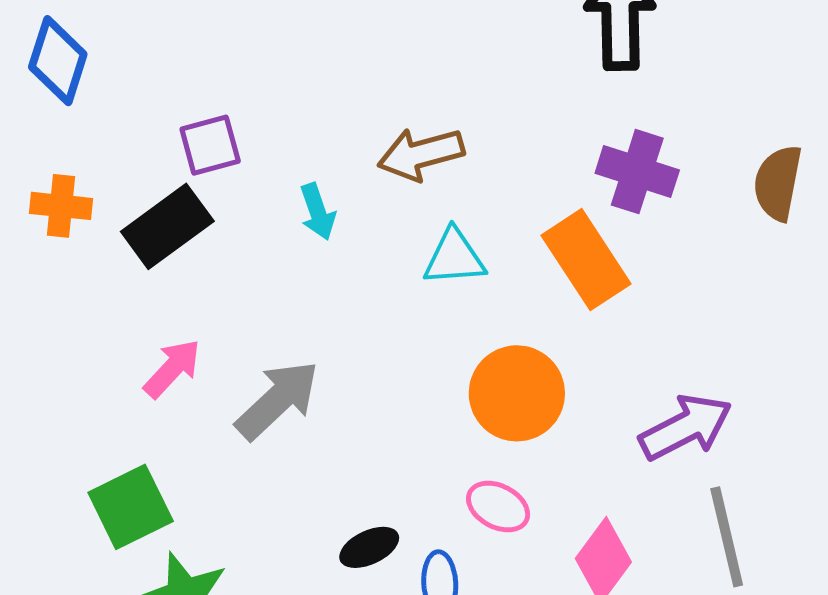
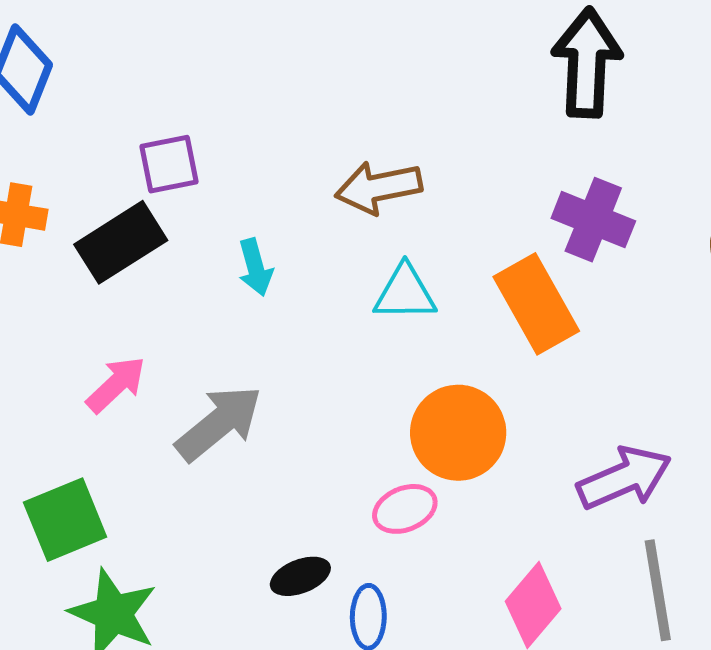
cyan arrow: (318, 212) -> (255, 267), moved
pink ellipse: (498, 507) -> (405, 509), moved, turned -54

